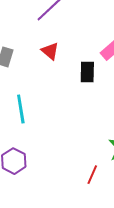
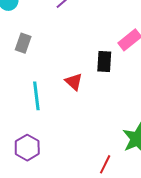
red triangle: (50, 51) -> (74, 82), moved

